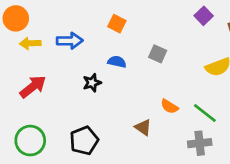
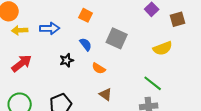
gray square: (158, 54) -> (117, 38), size x1.5
blue semicircle: (117, 62) -> (86, 44), turned 40
orange semicircle: (169, 106) -> (99, 68), moved

